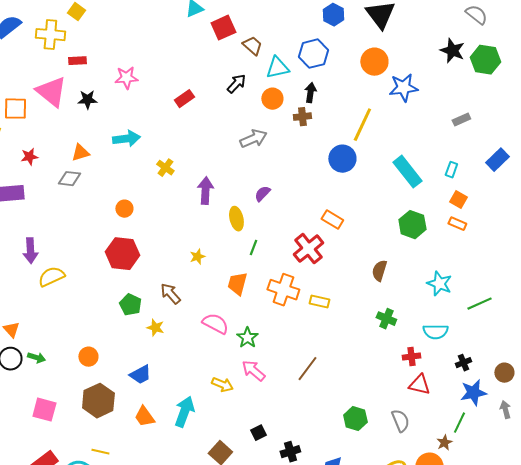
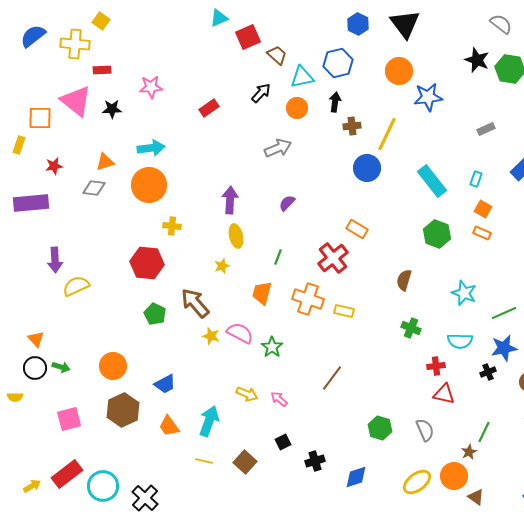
brown cross: (302, 117) -> (352, 126), moved
yellow cross: (165, 168) -> (172, 226), moved, turned -30
orange circle: (124, 209) -> (149, 185), moved, size x2.0
yellow ellipse: (236, 219) -> (236, 236), moved
brown arrow: (170, 294) -> (195, 303), size x1.4
yellow star: (155, 328) -> (211, 336), moved
orange circle: (88, 357) -> (113, 366), size x1.4
pink arrow: (253, 371) -> (279, 399), moved, size x0.7
blue star: (473, 393) -> (504, 348), moved
pink square: (44, 410) -> (69, 419), turned -30
yellow line: (100, 452) -> (204, 461), moved

